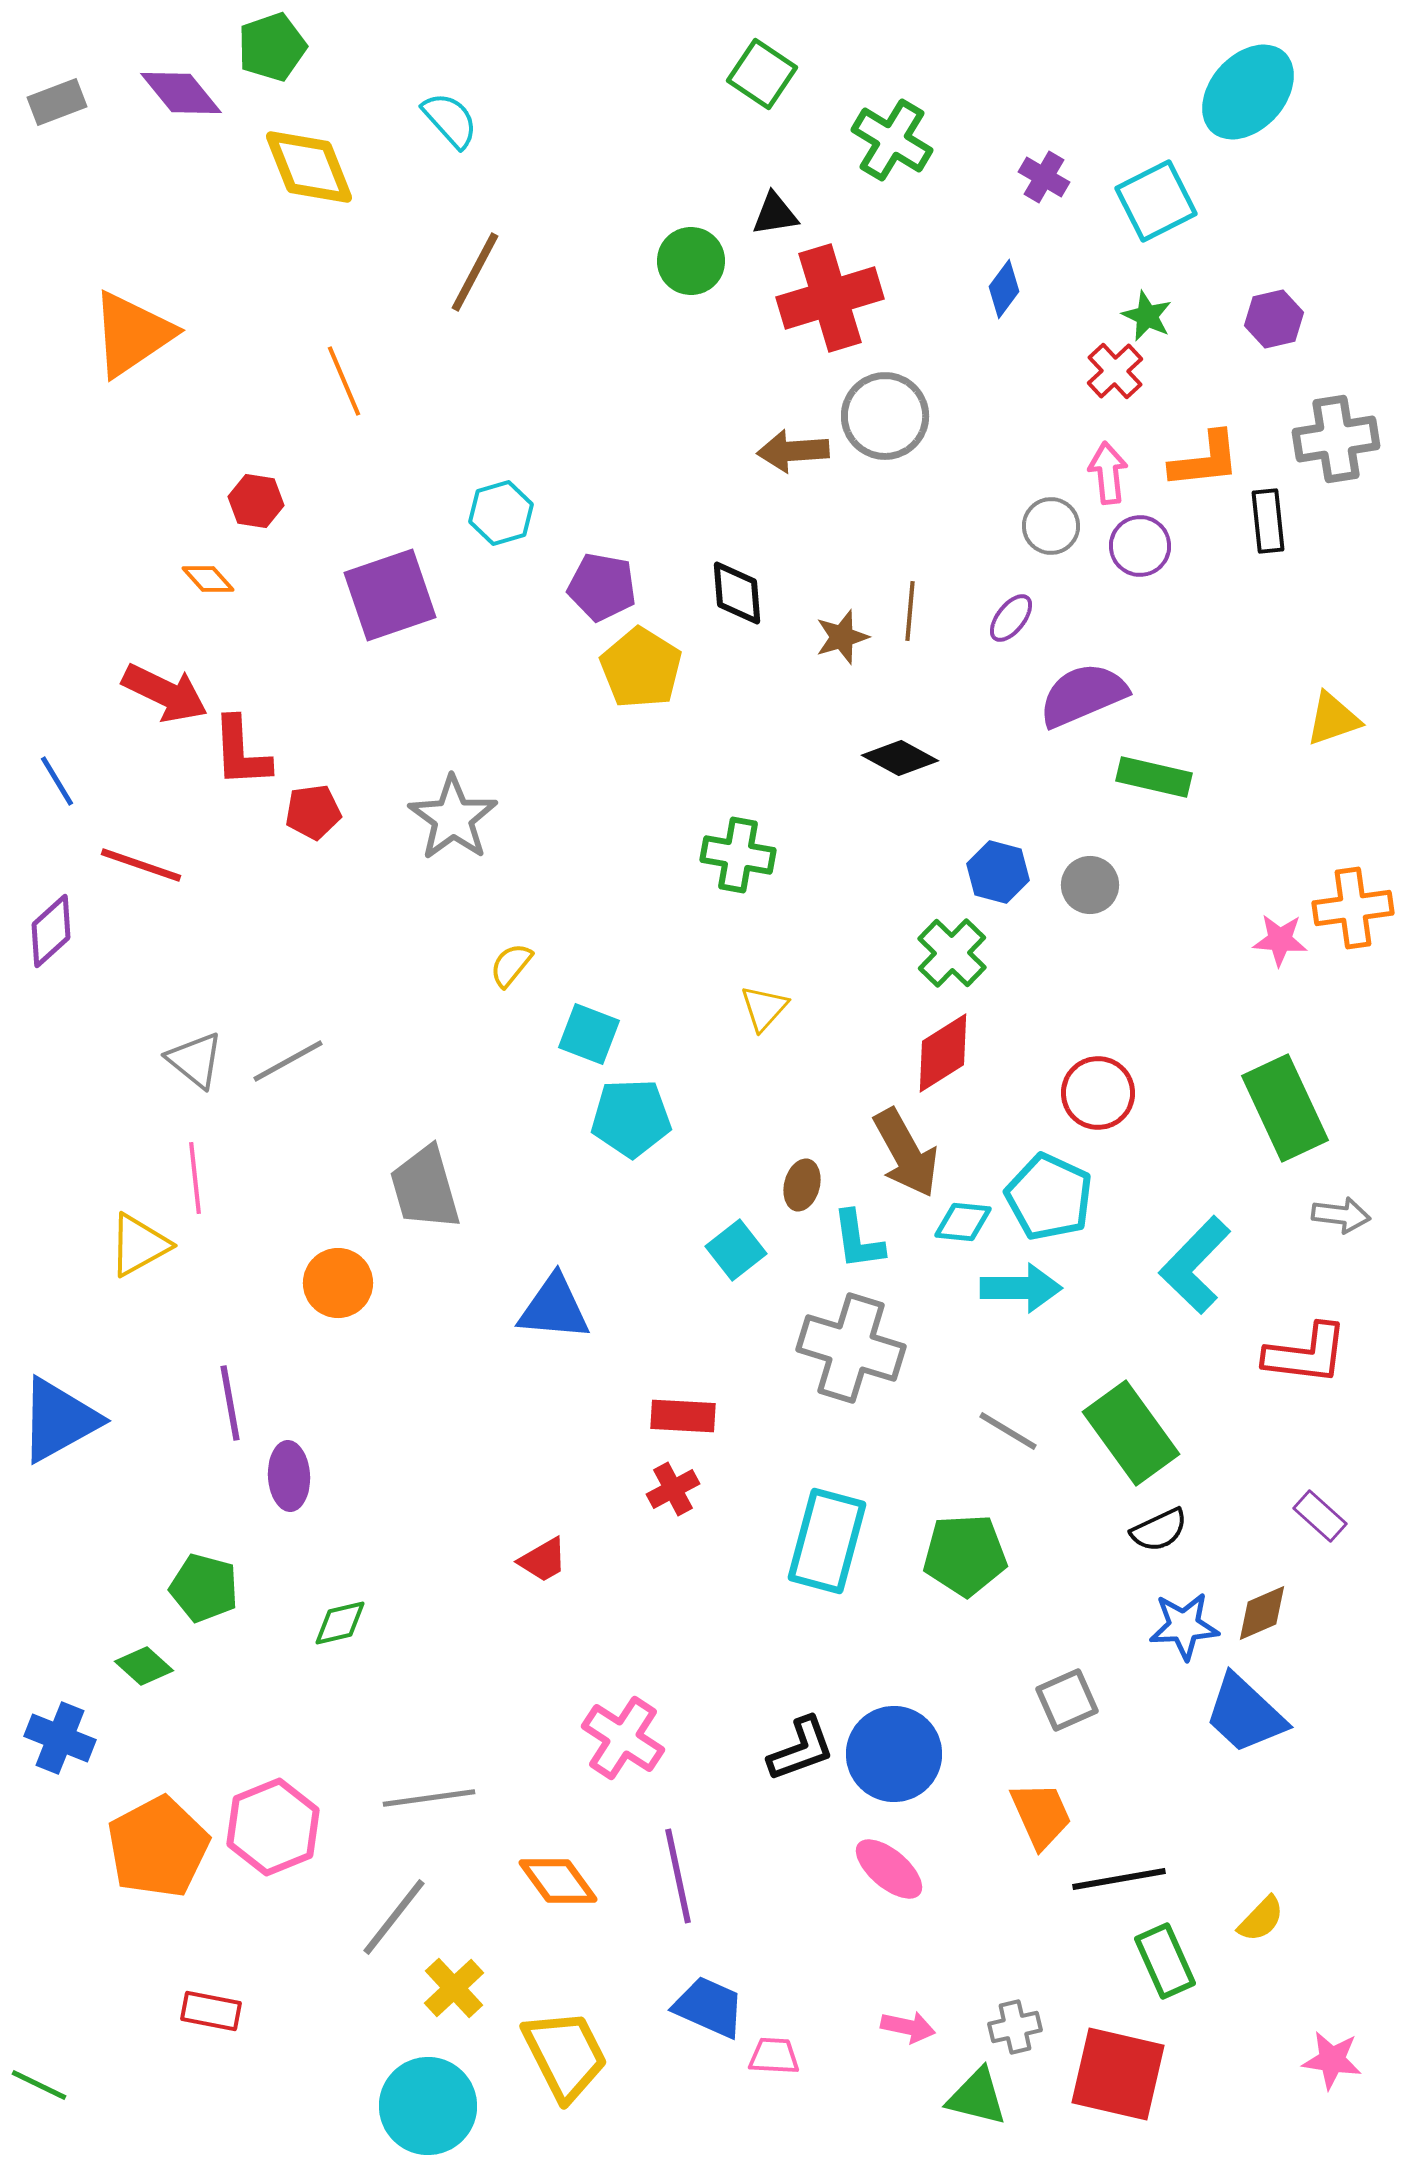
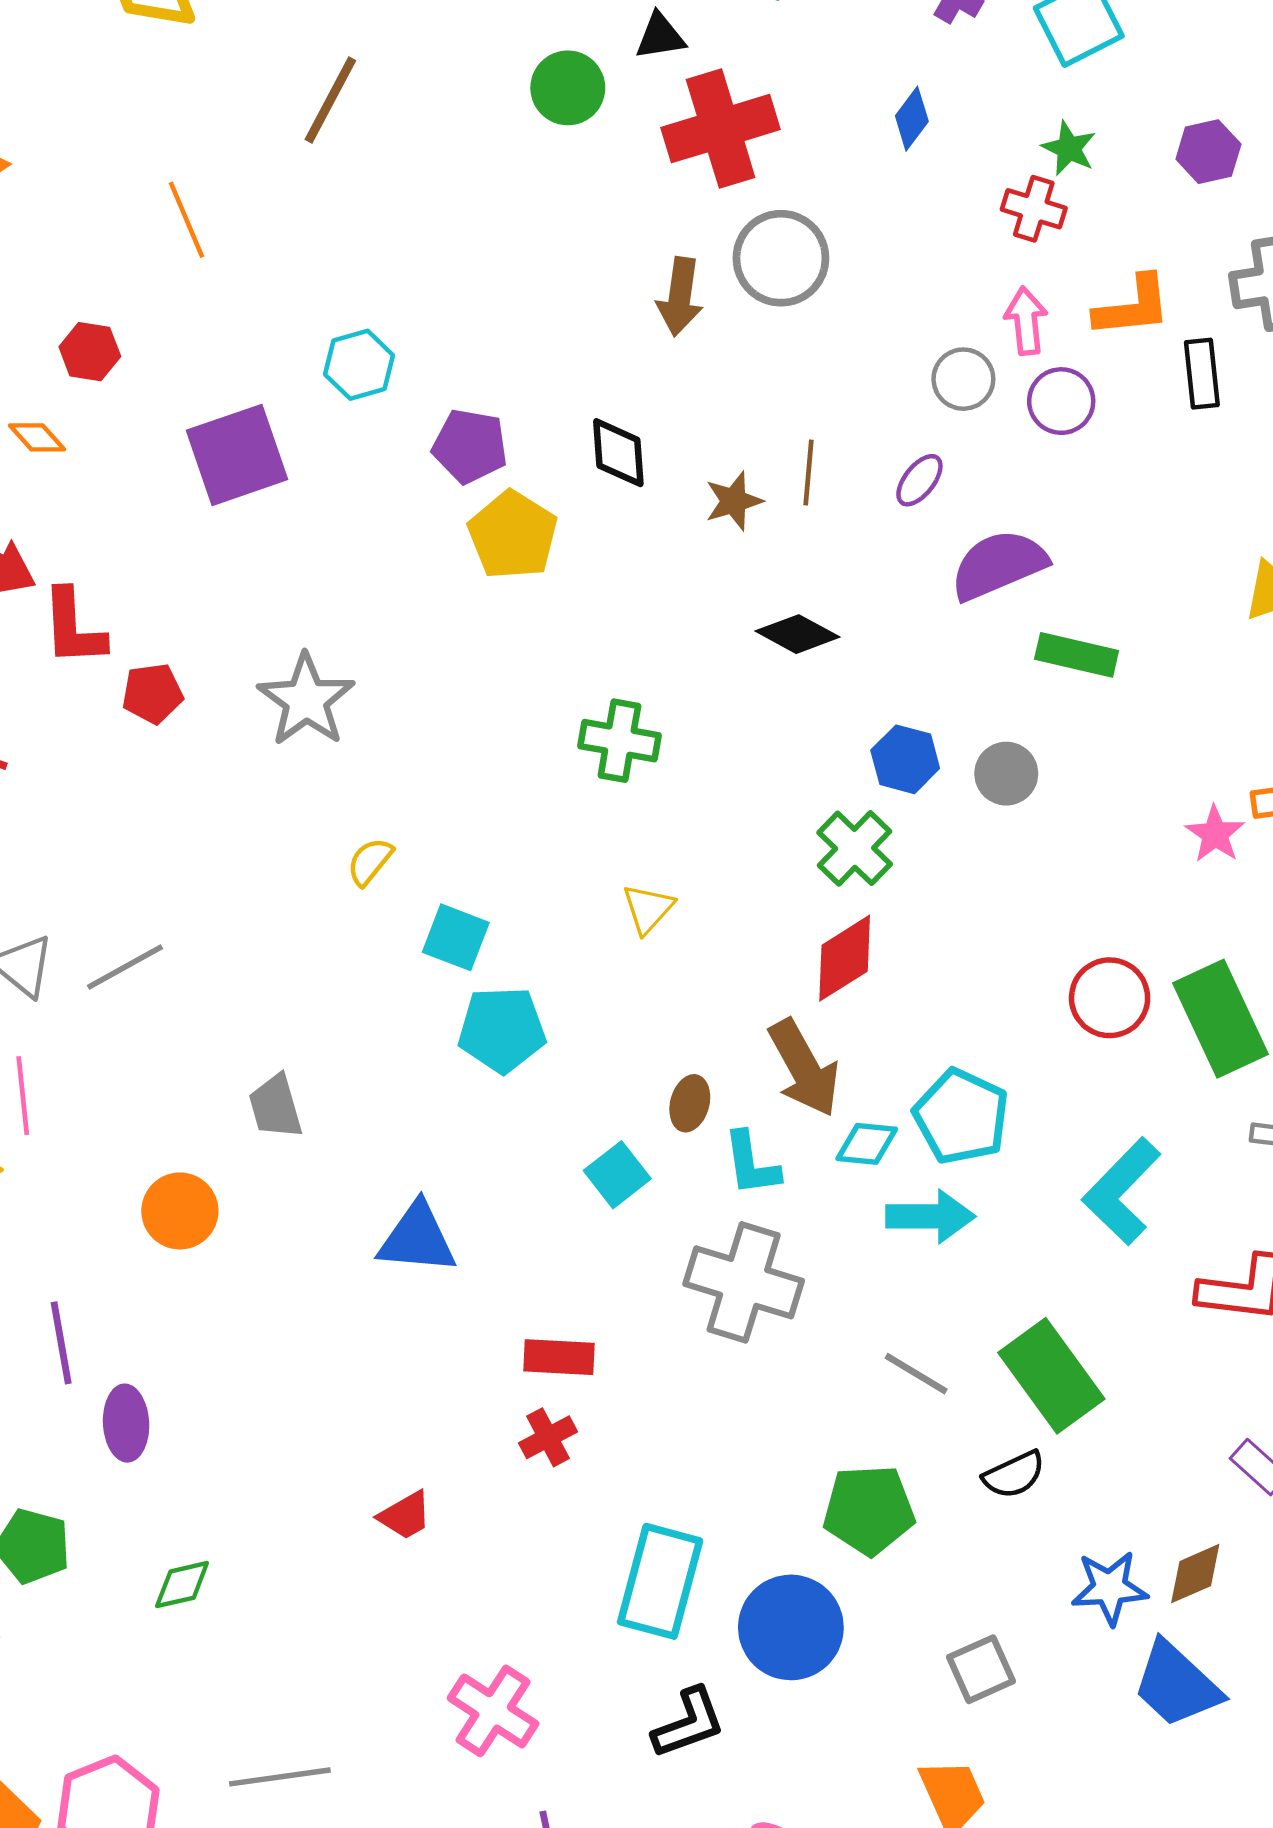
red cross: (1115, 371) -> (1034, 209), turned -30
brown arrow: (793, 451) -> (680, 297), turned -78
pink star: (1280, 940) -> (1215, 834), turned 30
red circle: (1098, 1093) -> (1110, 998), moved
gray trapezoid: (425, 1188) -> (275, 1107), size x0.7
black semicircle: (1159, 1530) -> (1014, 1475), moved
cyan rectangle: (827, 1541) -> (660, 1581), moved
blue circle: (894, 1754) -> (791, 1627), moved

